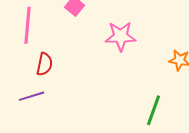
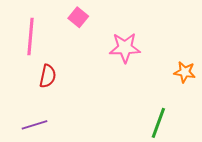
purple line: (32, 96) -> (35, 125), moved

